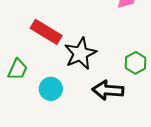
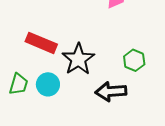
cyan circle: (51, 89) -> (48, 84), moved

